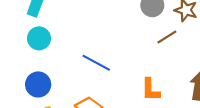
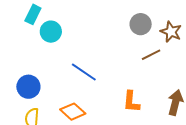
cyan circle: (39, 38) -> (51, 32), moved

